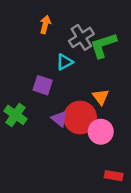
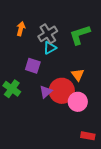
orange arrow: (45, 25) -> (21, 29), moved
gray cross: (81, 37) -> (48, 34), moved
purple triangle: (59, 119) -> (46, 92), turned 40

